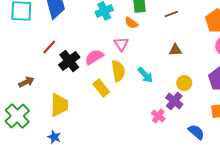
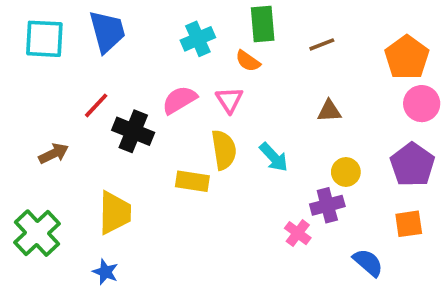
pink semicircle: (94, 57) -> (179, 100), moved
black cross: (69, 61) -> (133, 131), turned -30
brown arrow: (26, 82) -> (54, 154), moved
yellow rectangle: (101, 88) -> (192, 181), turned -42
purple cross: (174, 101) -> (327, 205), turned 36

